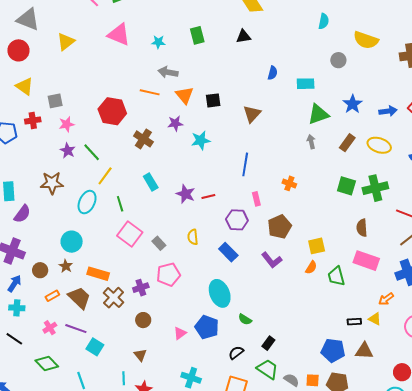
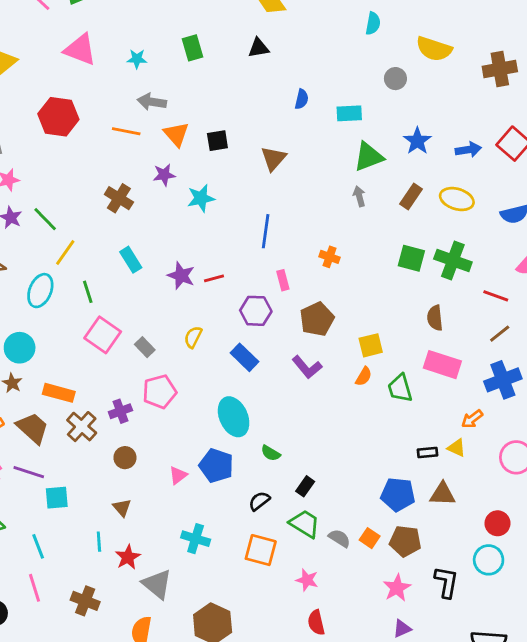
red hexagon: (112, 111) -> (58, 117), moved
green cross: (375, 188) -> (453, 261), turned 35
yellow semicircle: (193, 237) -> (193, 337), turned 35
cyan square: (95, 347) -> (57, 498), turned -36
orange square: (313, 380) -> (370, 538), turned 32

